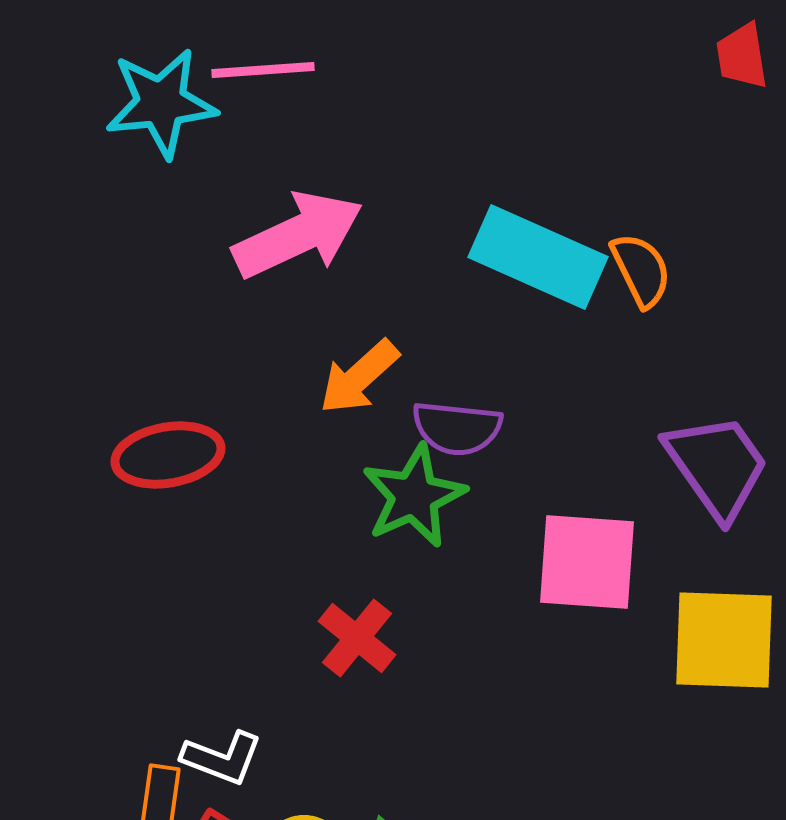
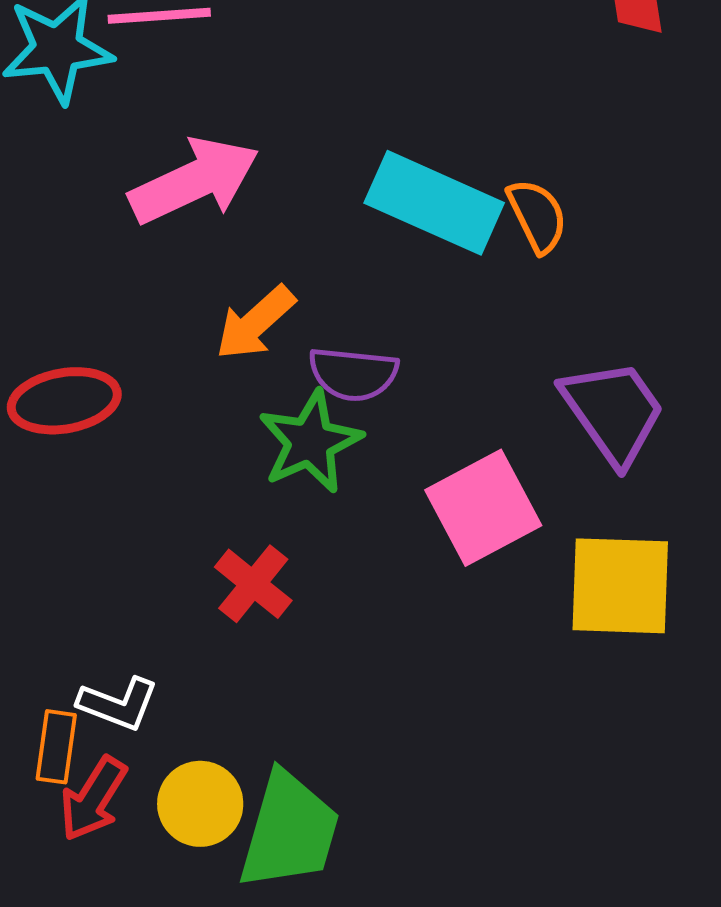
pink square: (587, 562) -> (483, 508), turned -32

